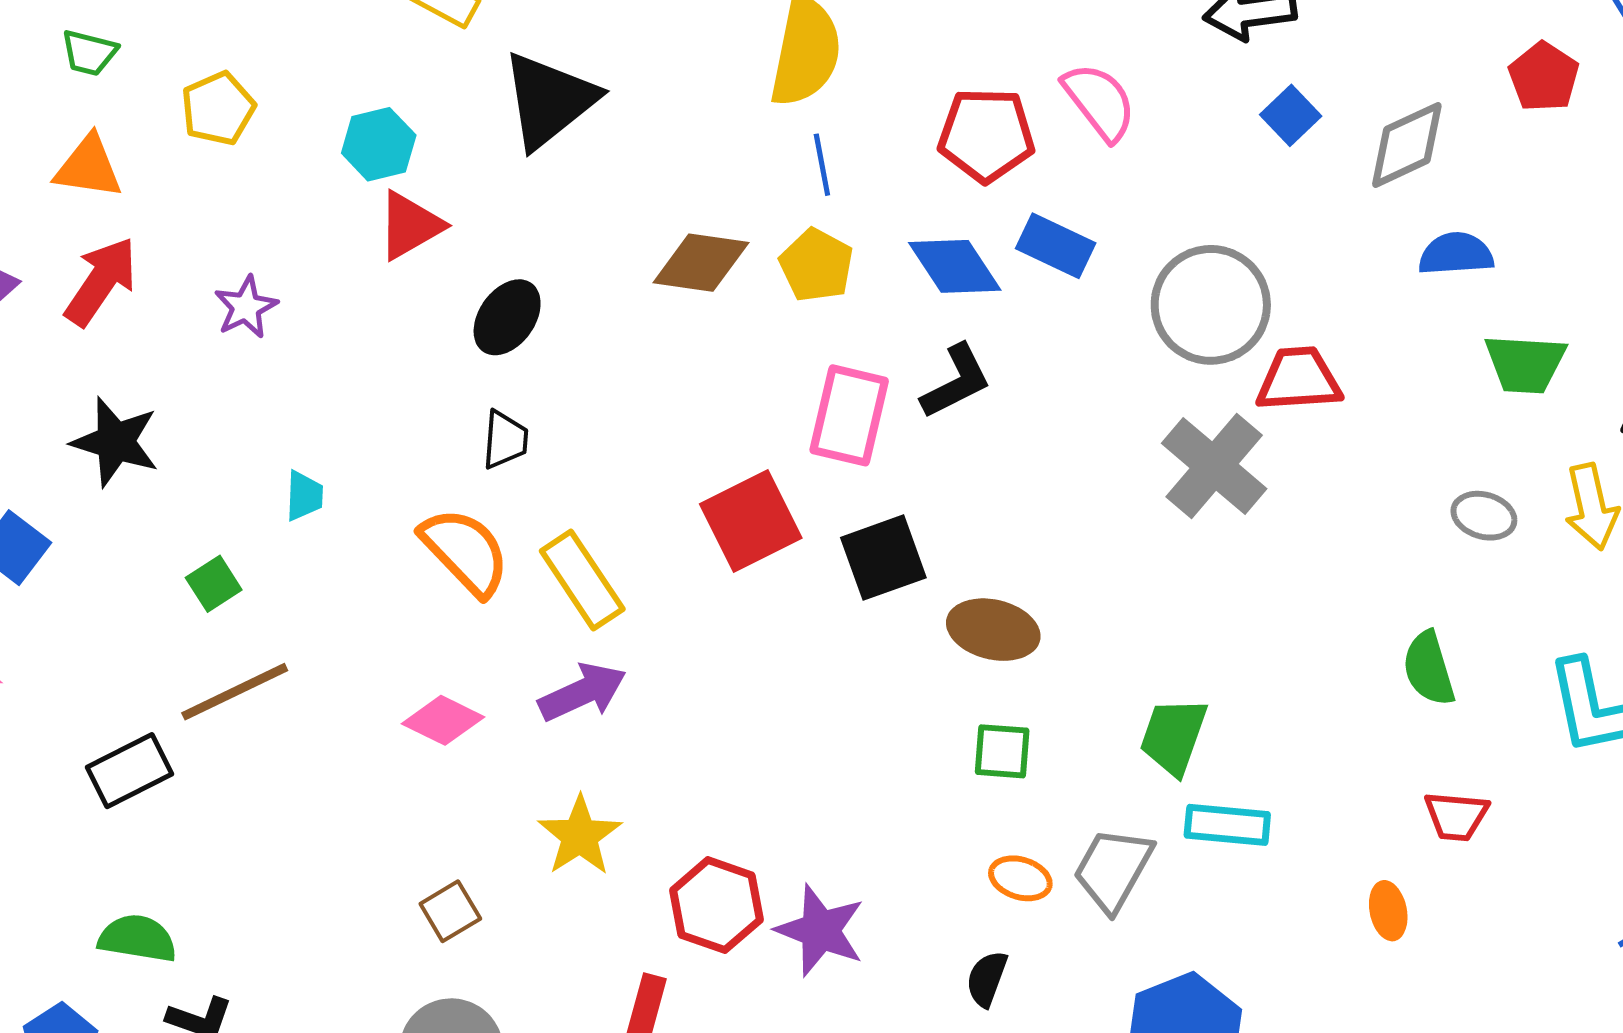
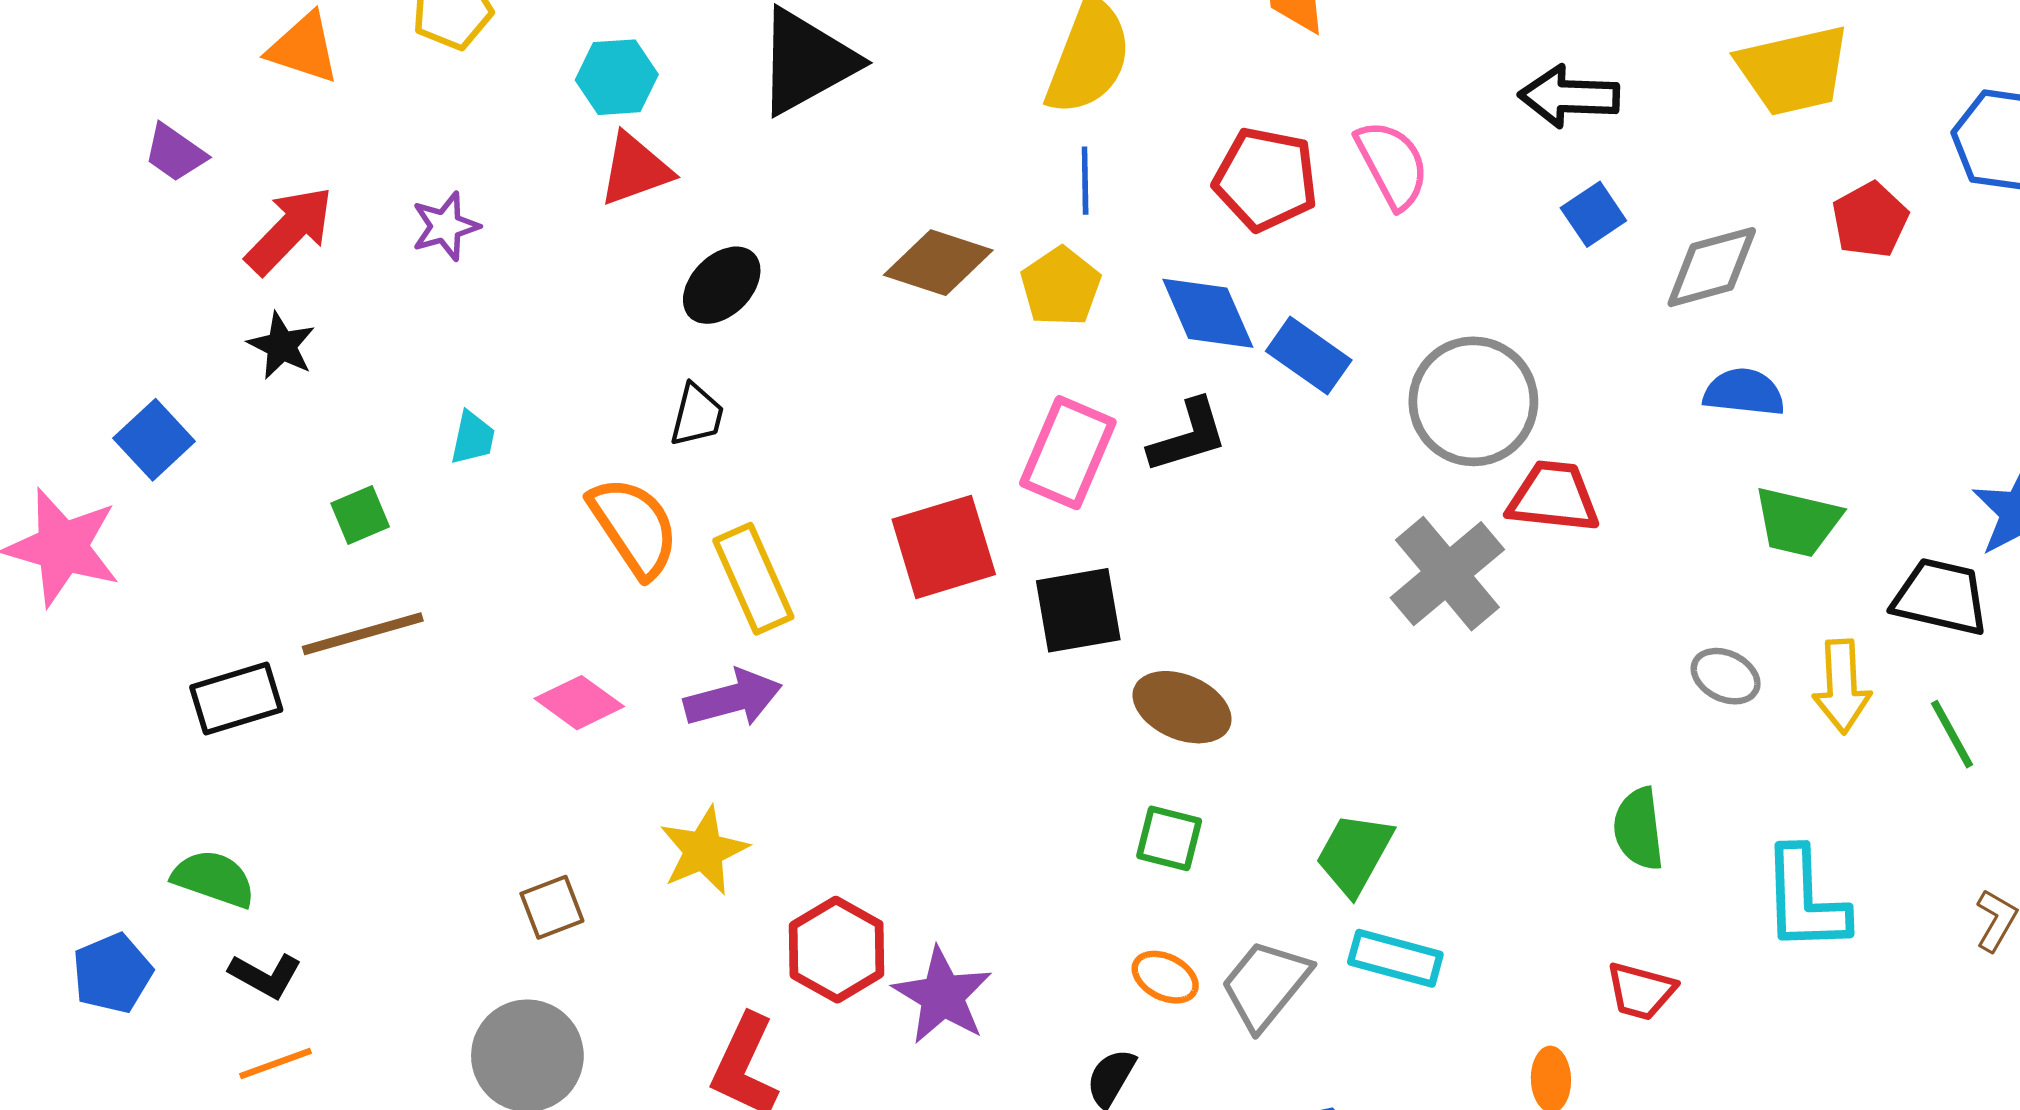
blue rectangle: (1056, 246) -> (1309, 356), moved
red arrow: (101, 281) -> (290, 230), moved
black star: (115, 442) -> (282, 346), size x0.7

